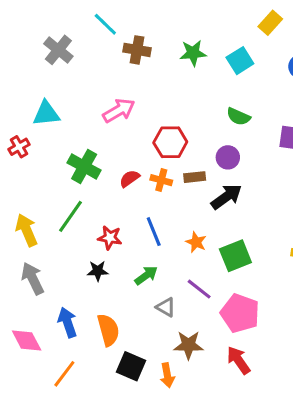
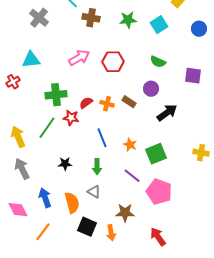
red hexagon: (170, 142) -> (113, 62), moved
green cross: (84, 166) -> (56, 95), turned -35
brown rectangle: (195, 177) -> (129, 102), turned 40
black arrow: (226, 197) -> (167, 113), moved
red star: (110, 238) -> (71, 118), moved
green arrow: (146, 275) -> (97, 167), turned 126
gray triangle: (166, 307) -> (94, 192), moved
red arrow: (238, 360) -> (158, 237), moved

